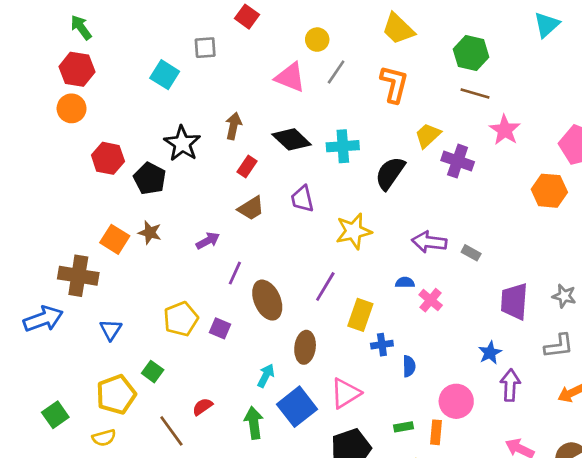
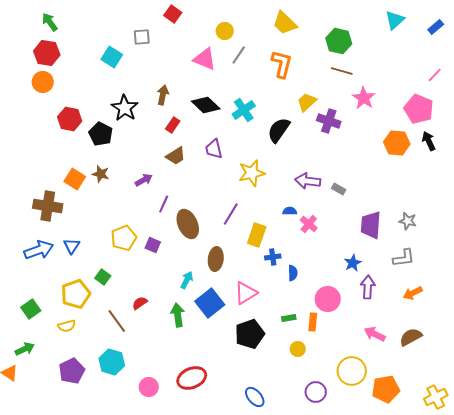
cyan cross: (343, 146) -> (244, 110), turned -30
blue arrow: (43, 319) -> (39, 250), moved

